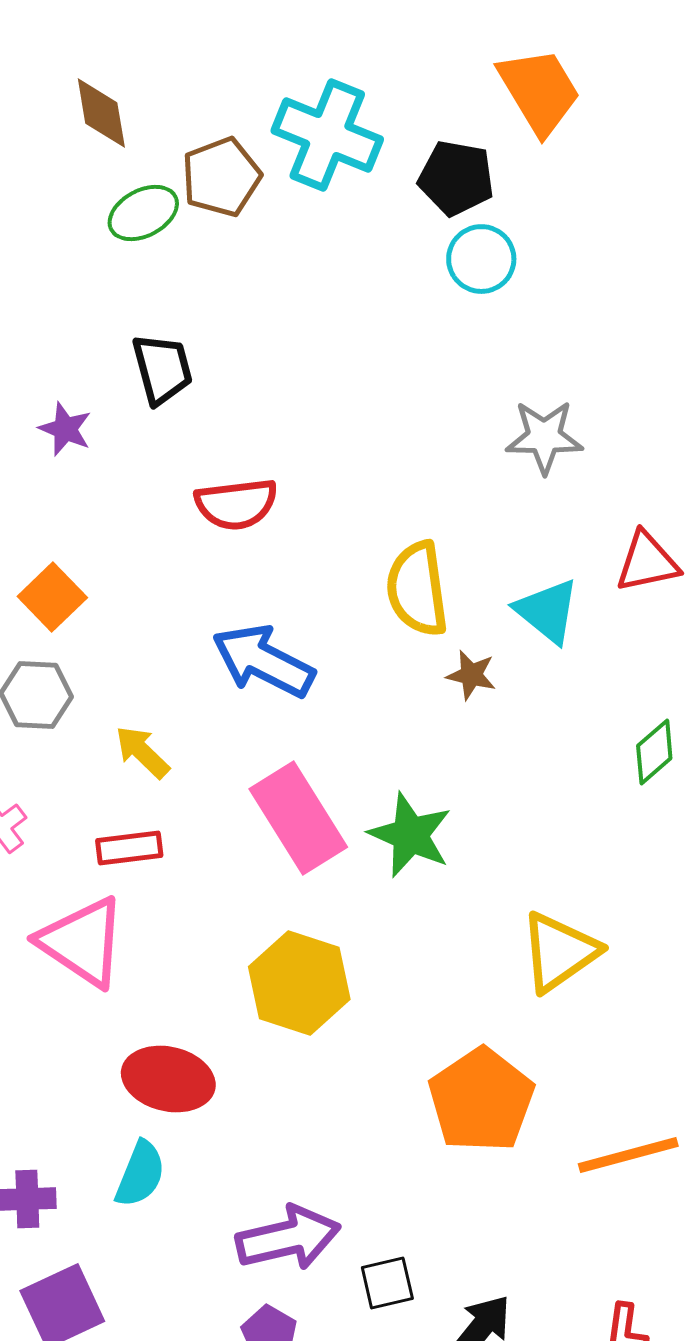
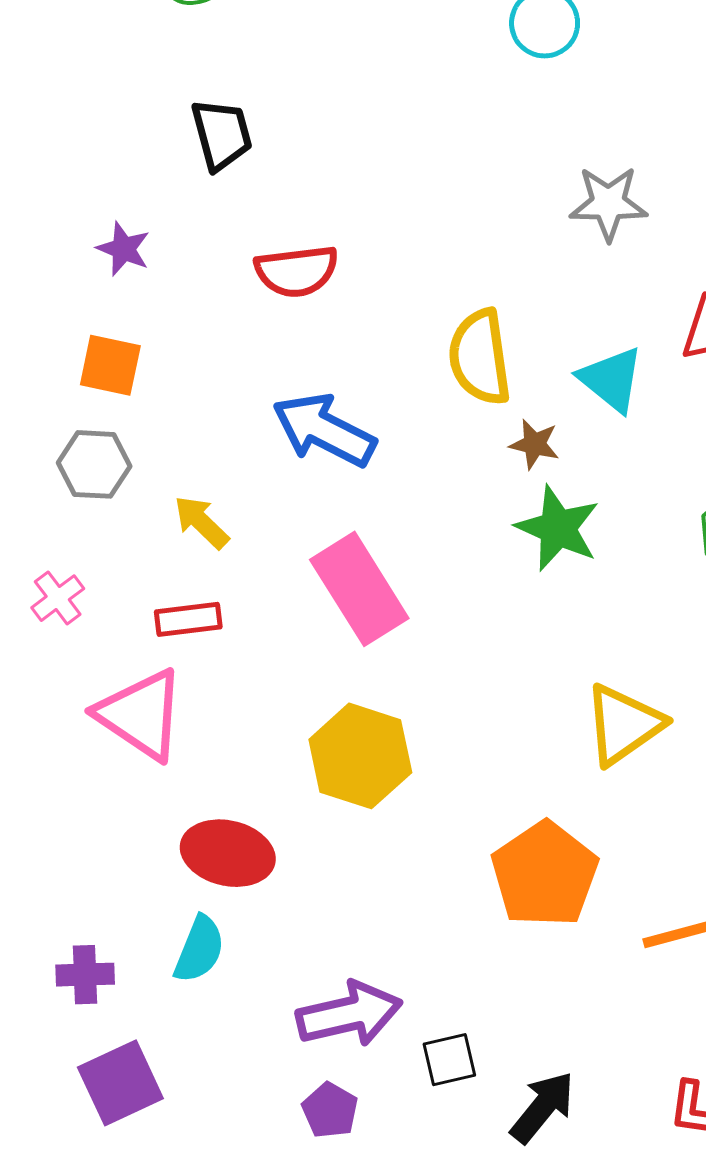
purple star: (65, 429) -> (123, 249), moved
orange square: (52, 597) -> (110, 365), turned -34
green star: (410, 835) -> (558, 528), moved

